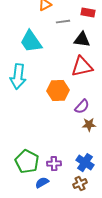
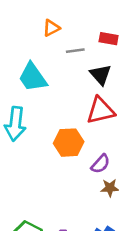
black triangle: (82, 40) -> (101, 75), turned 42

